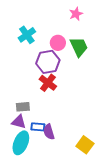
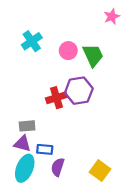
pink star: (76, 14) -> (112, 16), moved
purple hexagon: (48, 62) -> (79, 91), moved
red cross: (48, 83) -> (56, 98), turned 36
purple semicircle: (49, 132) -> (58, 167), moved, turned 35

